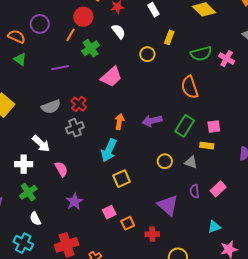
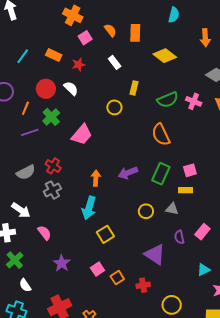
red circle: (83, 17) -> (46, 89), moved
white semicircle: (119, 31) -> (71, 88), moved
orange line: (70, 35) -> (25, 108), moved
green cross: (91, 48) -> (51, 117), moved

